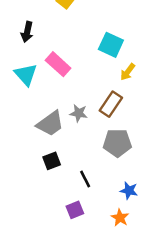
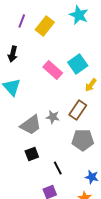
cyan square: (111, 45) -> (78, 64), turned 30
pink rectangle: (58, 64) -> (53, 70), moved

